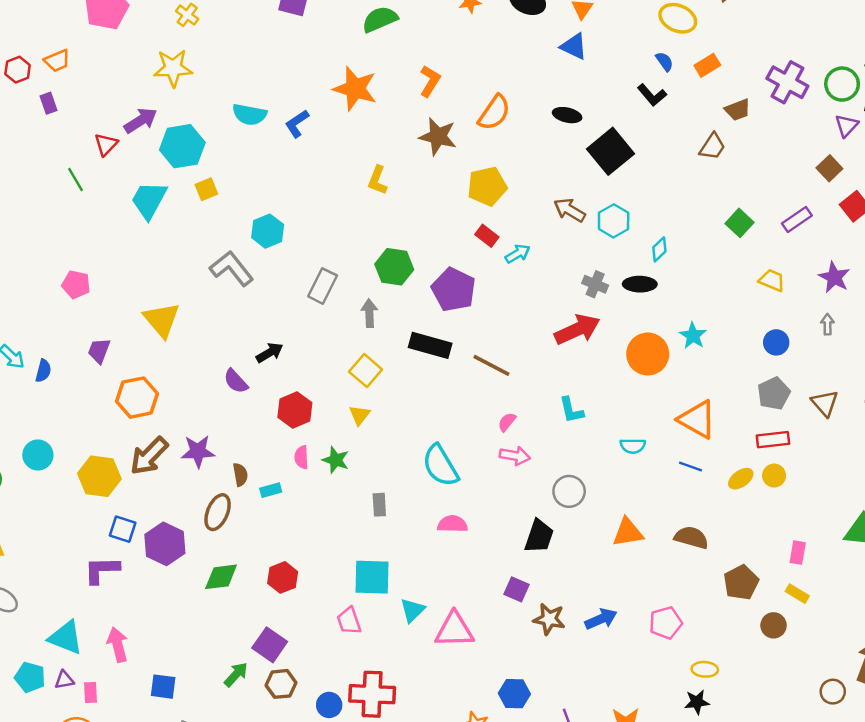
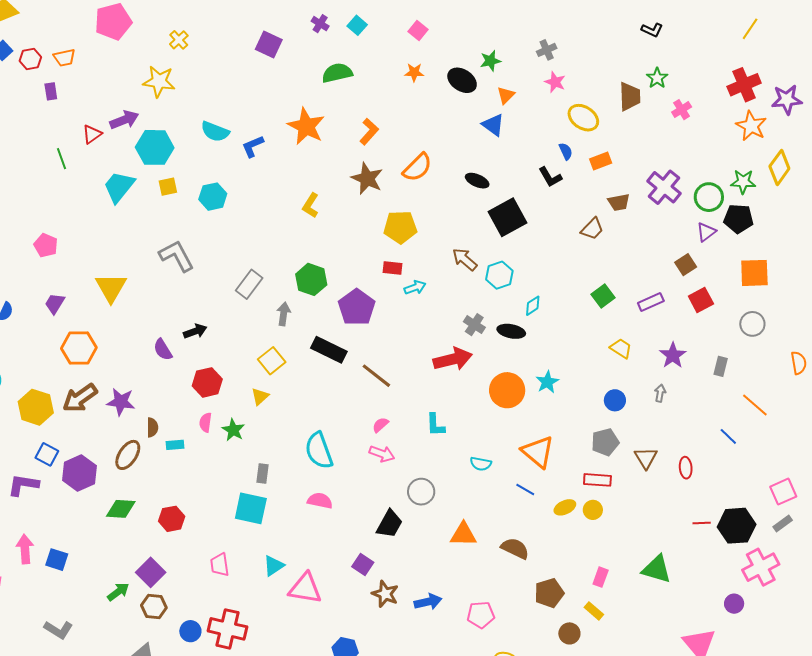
cyan hexagon: (268, 231) -> (213, 197), moved
red rectangle: (487, 236) -> (392, 268), turned -42
cyan square: (372, 577) -> (251, 508), moved
blue square: (163, 687) -> (57, 560), moved

